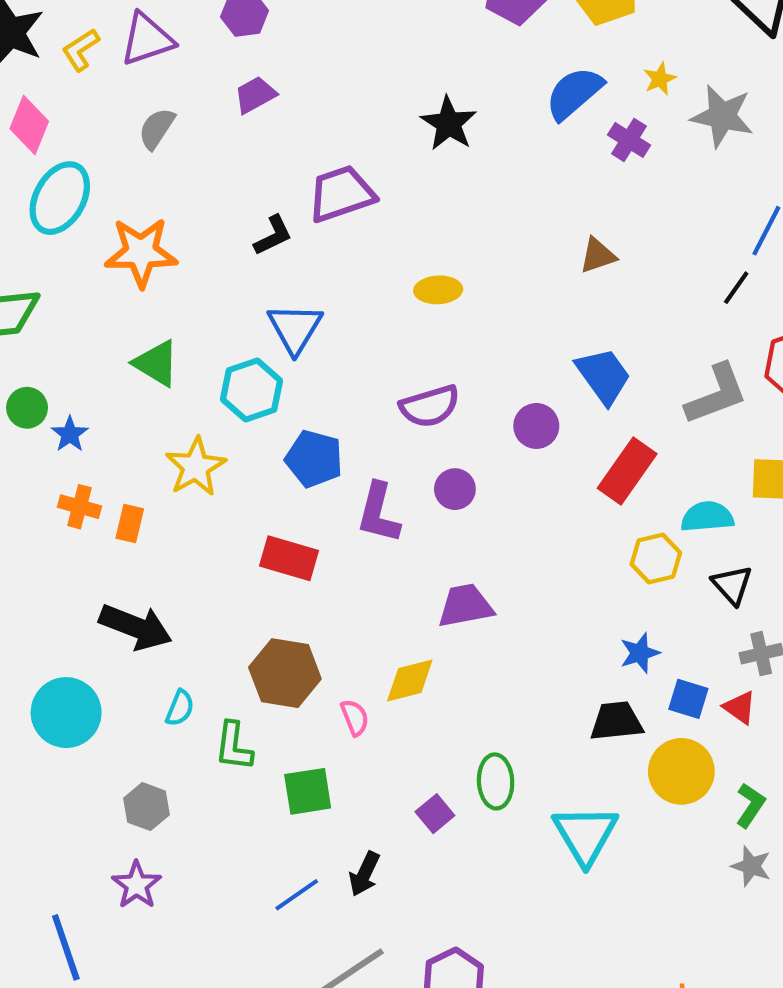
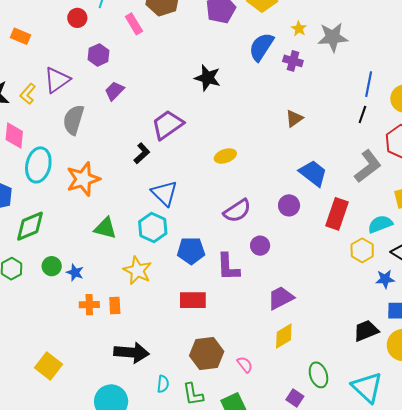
gray semicircle: (157, 129) -> (74, 120), size x1.4
blue star: (640, 653) -> (385, 279), moved, turned 30
yellow diamond: (410, 680) -> (284, 336), moved

